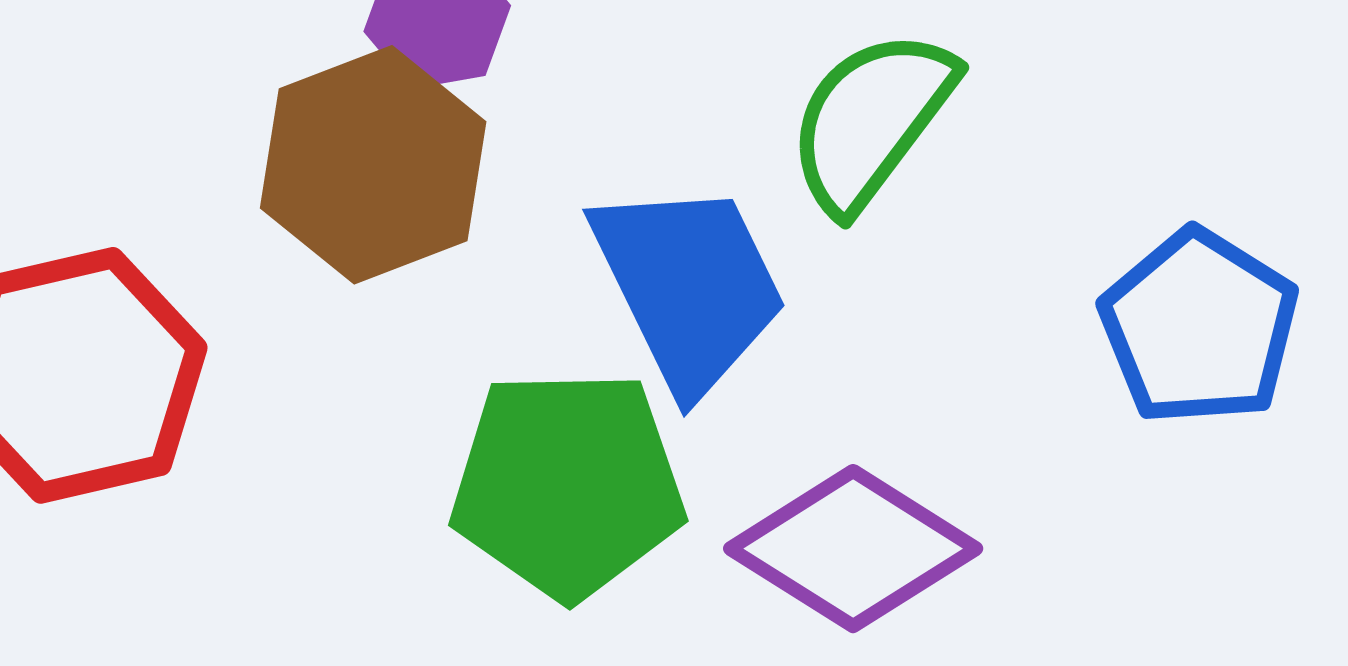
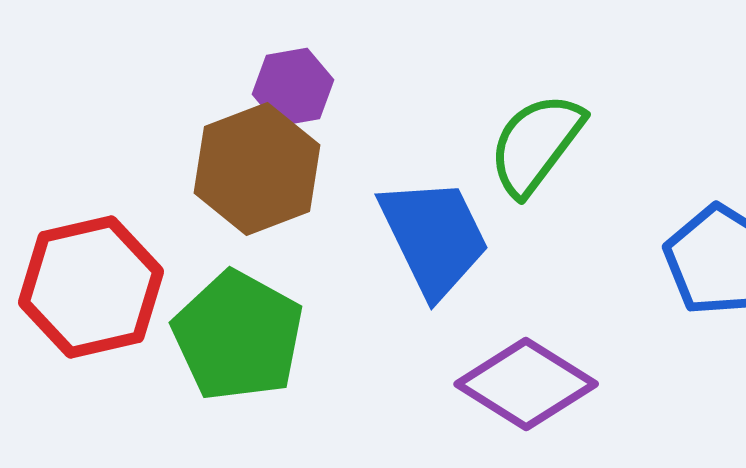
green pentagon: (568, 484) -> (238, 336), moved, turned 30

